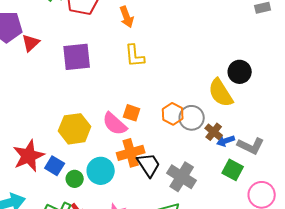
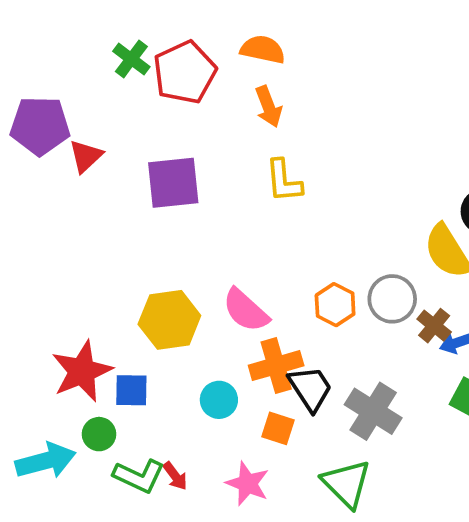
orange square: (132, 113) -> (278, 428), moved
orange hexagon: (173, 114) -> (335, 305), moved
blue square: (55, 166) -> (131, 390), turned -30
cyan circle: (101, 171) -> (219, 400), size x0.7
green circle: (75, 179) -> (99, 434), moved

